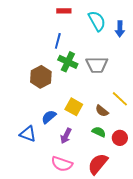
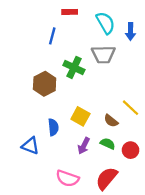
blue line: (58, 41) -> (52, 36), moved
gray trapezoid: (97, 65) -> (103, 54), moved
blue semicircle: (49, 117) -> (53, 127), turned 126
purple arrow: (66, 136) -> (84, 146), moved

